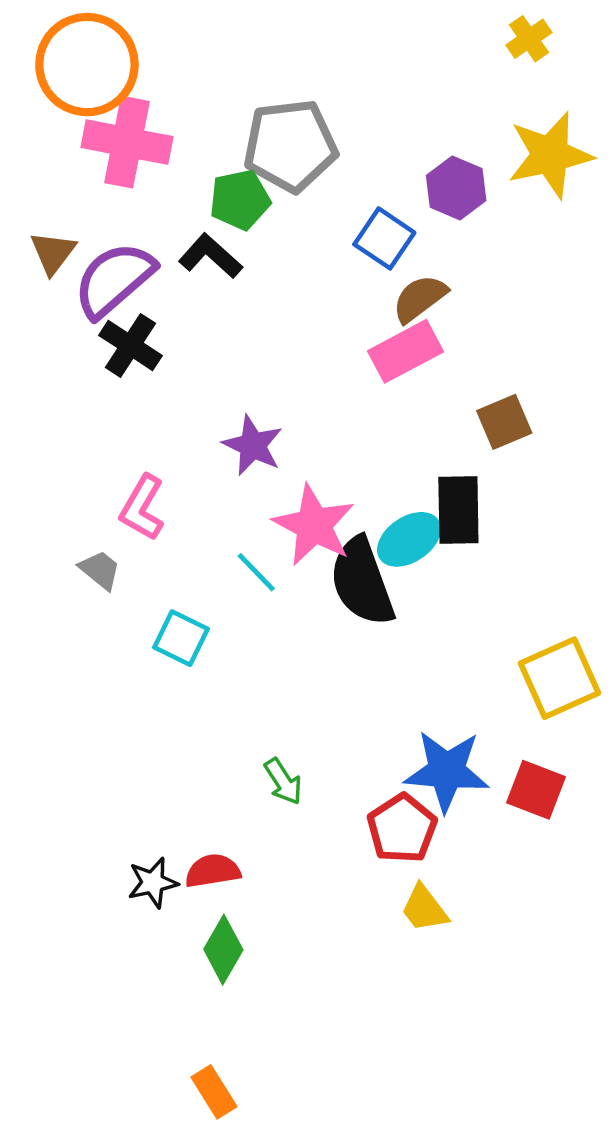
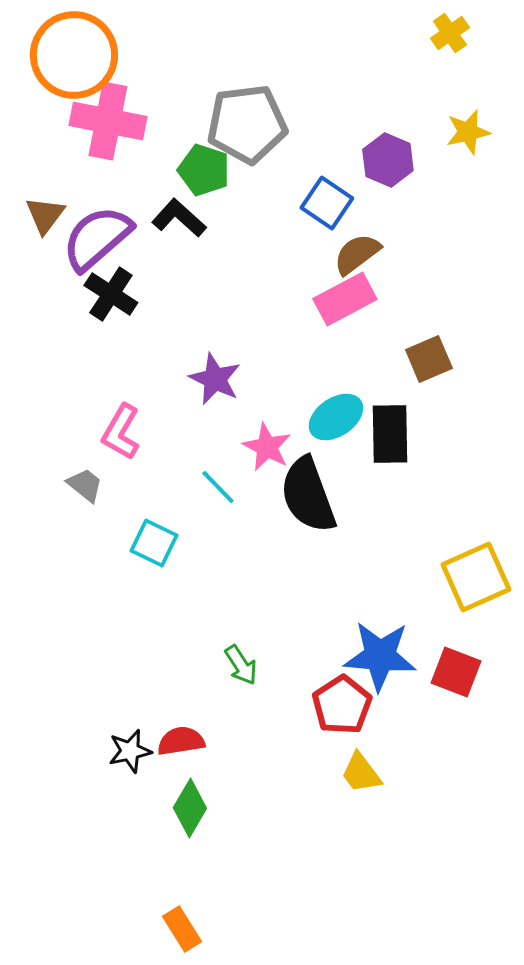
yellow star: (550, 155) -> (468, 132), size x0.6
green pentagon: (240, 200) -> (204, 170), turned 30
pink star: (314, 525) -> (267, 447), size x0.7
cyan ellipse: (409, 539) -> (336, 417), moved

